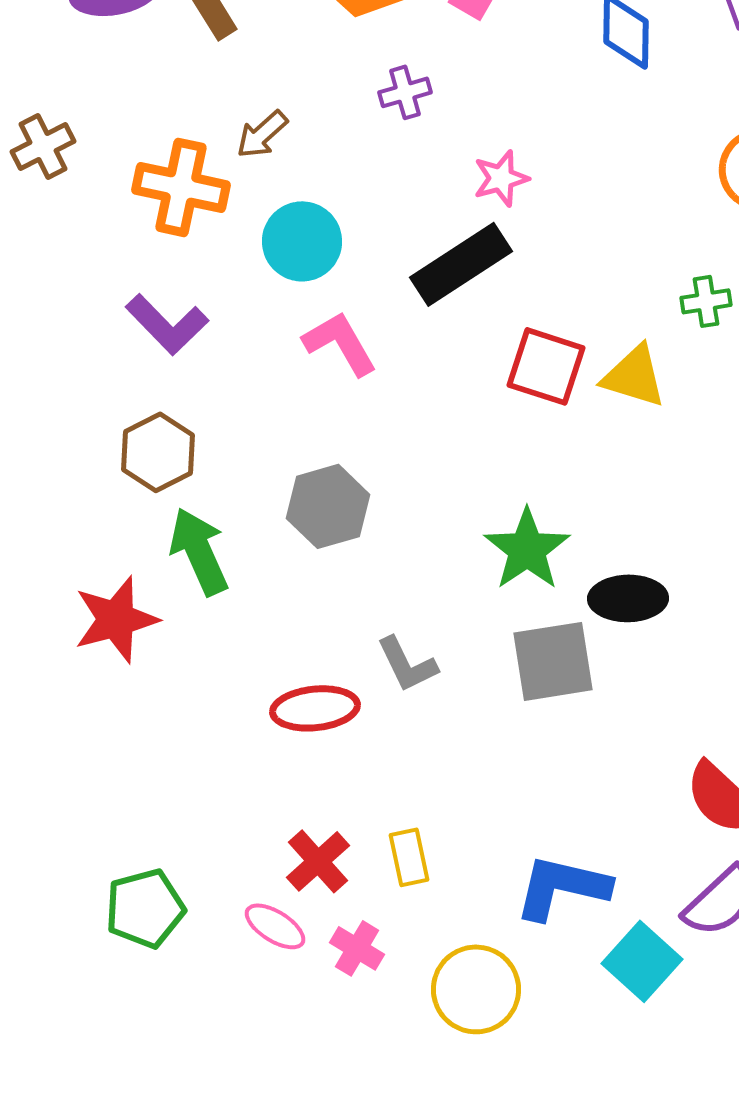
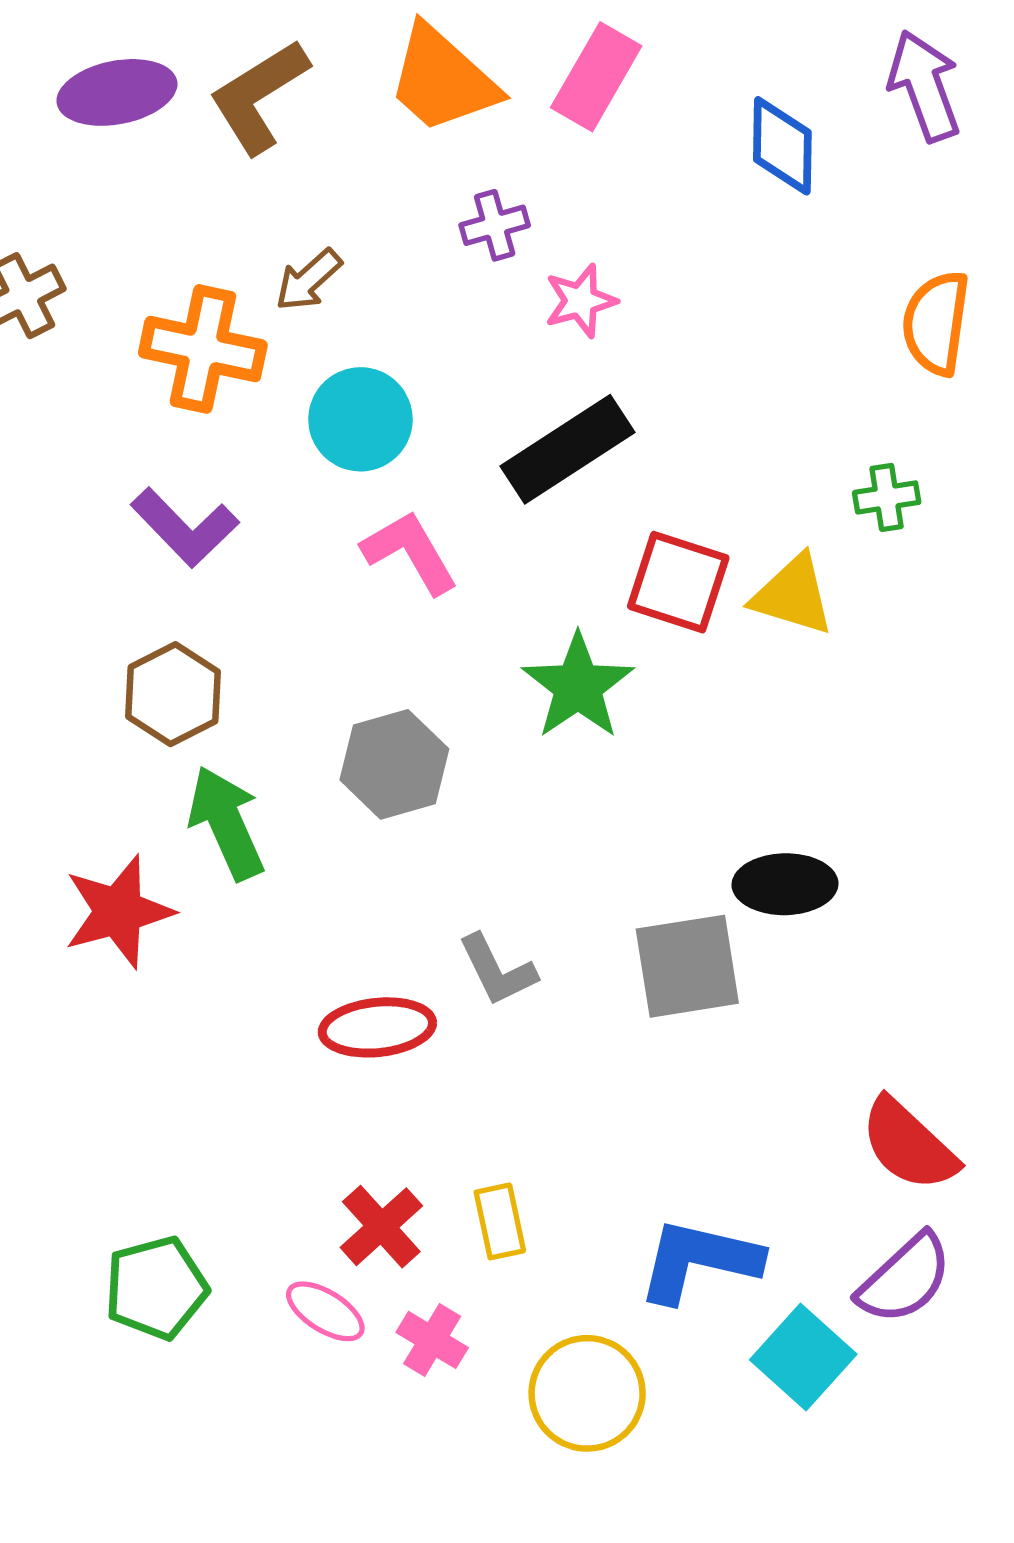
pink star: (501, 178) -> (581, 301), moved
green star: (527, 549) -> (578, 686), moved

